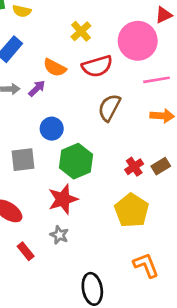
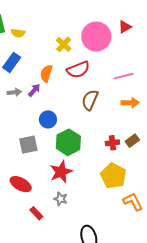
pink circle: (138, 41) -> (96, 37), moved
orange semicircle: (55, 68) -> (46, 73), turned 84
red cross: (134, 167) -> (112, 143), turned 32
orange L-shape: (146, 265) -> (133, 202), moved

